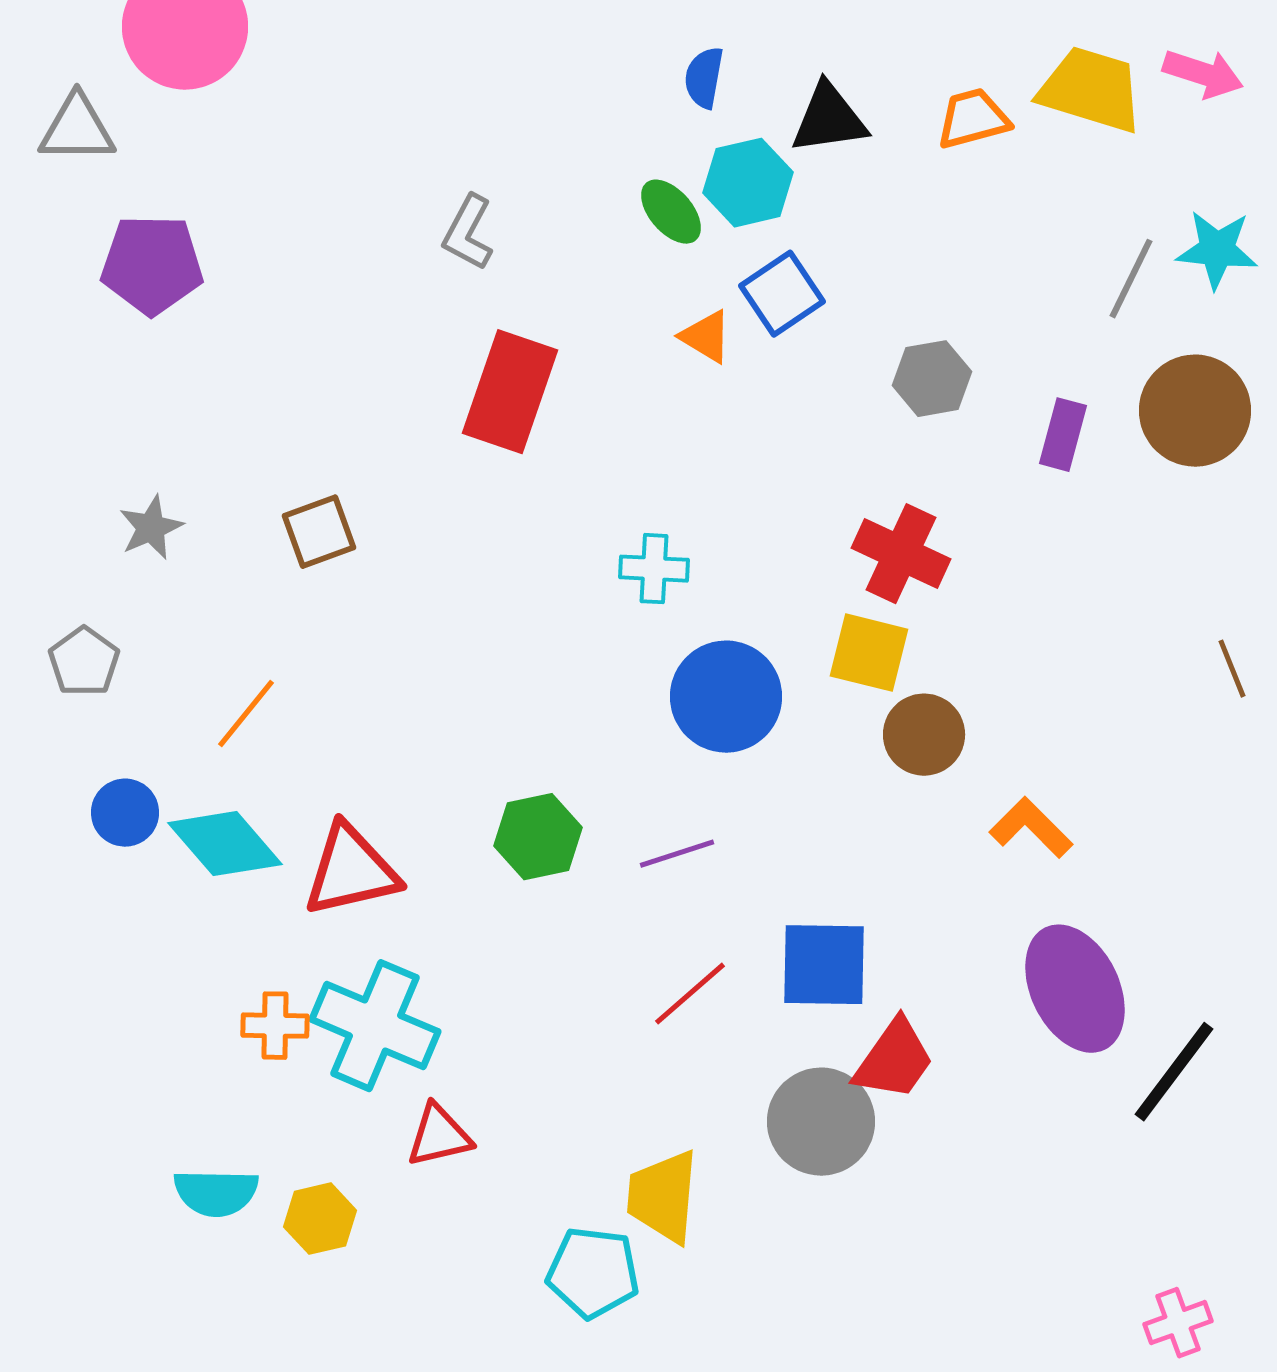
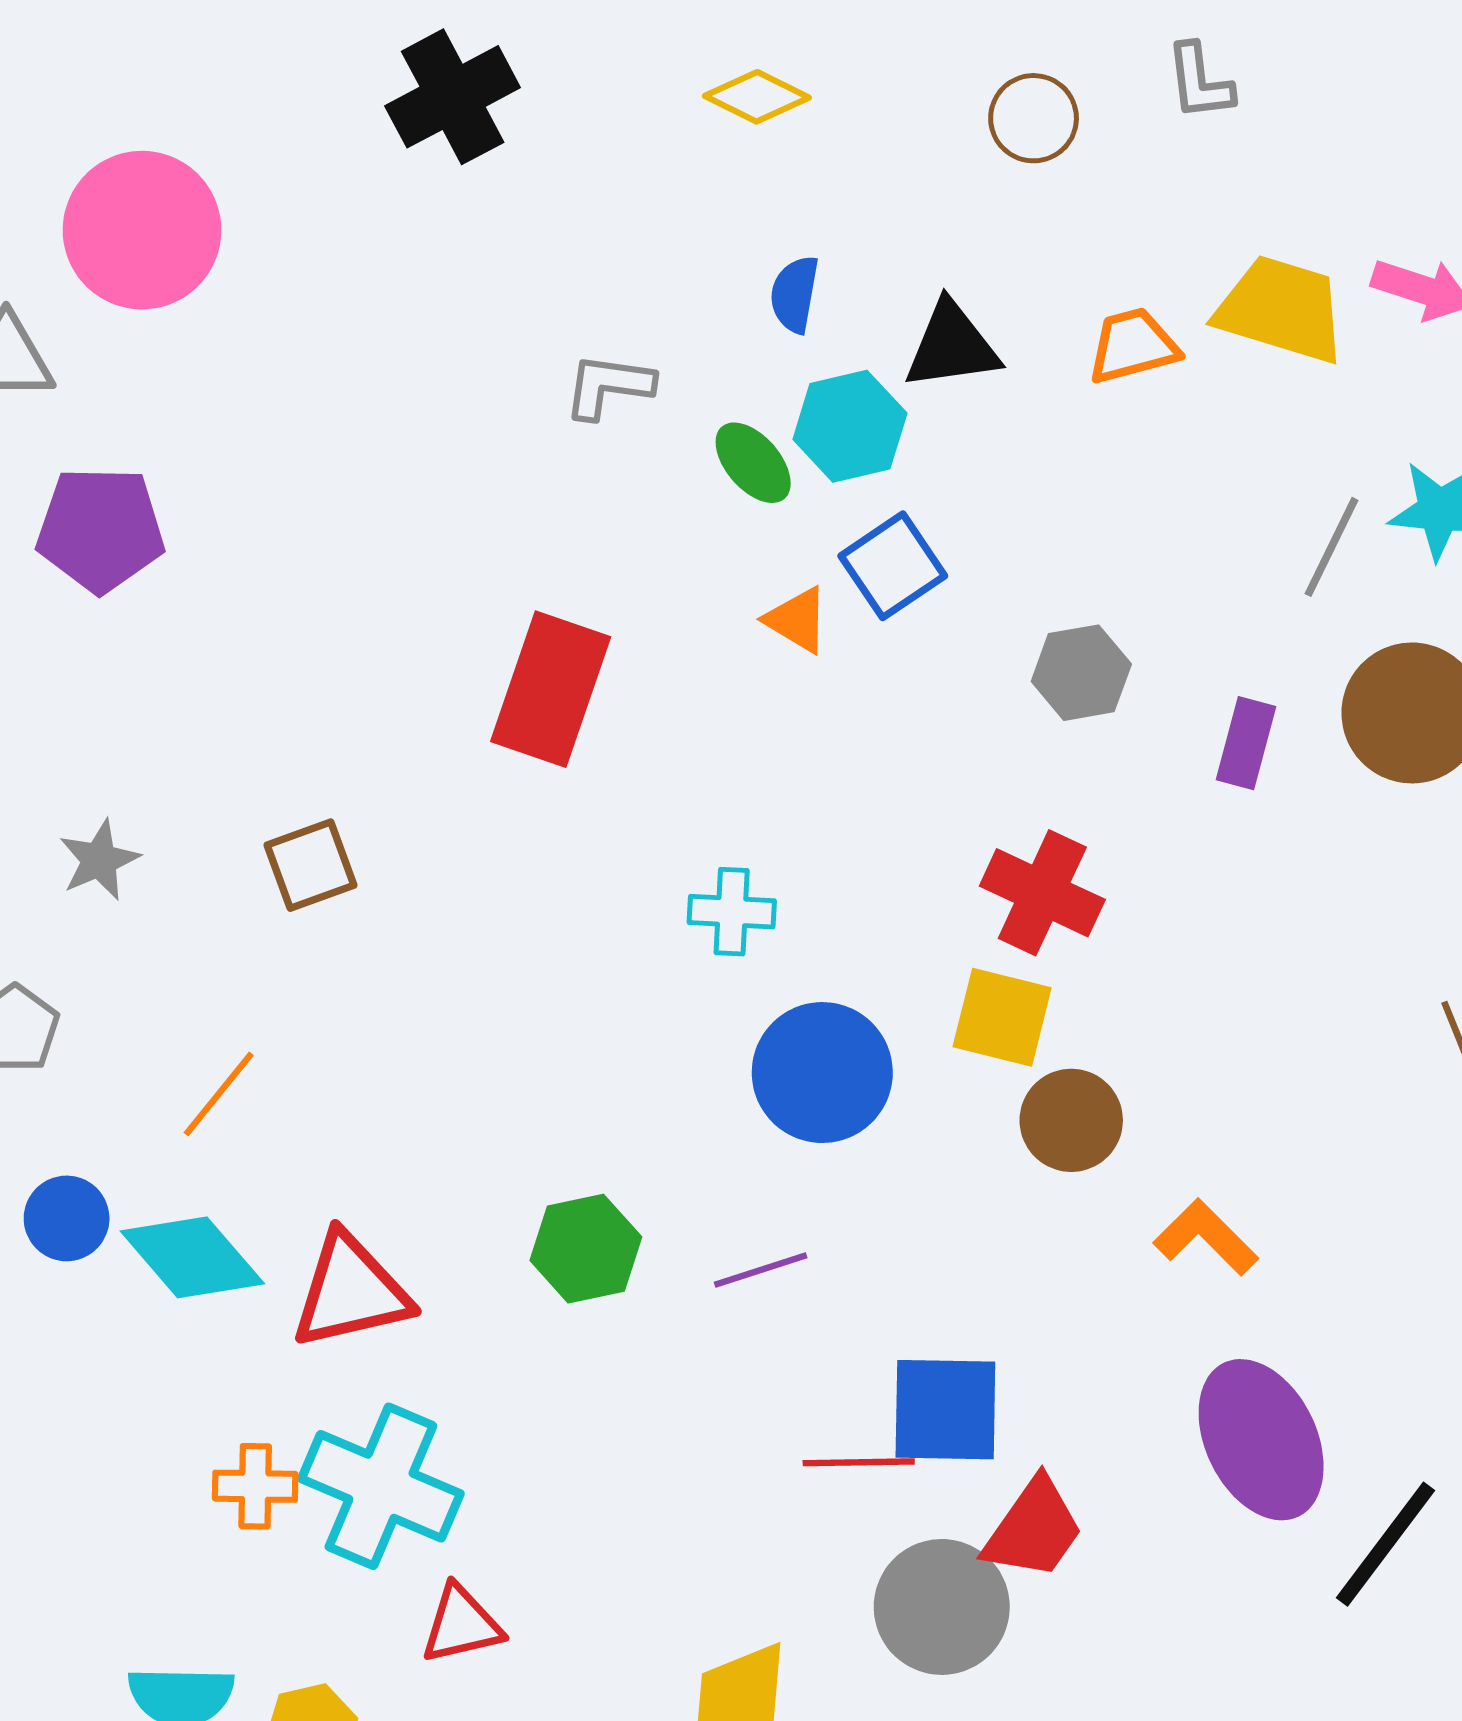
gray L-shape: (468, 233) -> (609, 386), moved, turned 70
red line: (690, 994) -> (859, 1462), moved, turned 40

